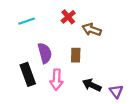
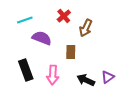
brown arrow: (92, 30) -> (86, 28), turned -84
purple semicircle: (45, 53) -> (42, 38), moved, turned -54
purple triangle: (116, 91) -> (108, 77), moved, turned 32

